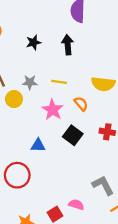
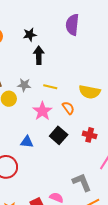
black star: (34, 42) -> (30, 35), moved
black arrow: (68, 45) -> (39, 55), moved

